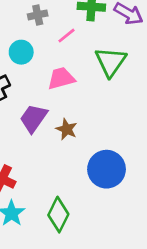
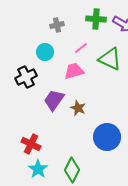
pink line: (67, 36) -> (81, 48), moved
green triangle: (111, 62) -> (110, 59), turned -40

